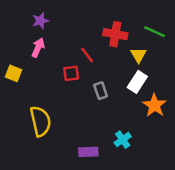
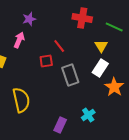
purple star: (40, 21) -> (29, 19), moved
red cross: (115, 34) -> (82, 18), moved
gray rectangle: (101, 91) -> (70, 75), size x1.5
purple rectangle: (88, 152) -> (60, 125), turned -63

